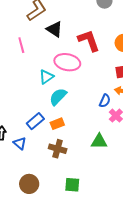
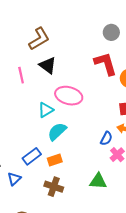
black triangle: (54, 29) -> (48, 65), moved
red L-shape: (89, 41) -> (106, 64), moved
blue triangle: (20, 143) -> (14, 179), turned 32

